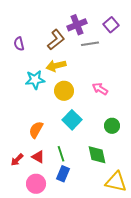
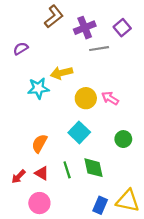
brown L-shape: (56, 40) -> (54, 17), moved
purple semicircle: (19, 44) -> (21, 49), turned 72
yellow circle: (64, 91) -> (86, 98), moved
green diamond: (97, 155) -> (94, 168), moved
blue rectangle: (63, 174) -> (100, 205), moved

